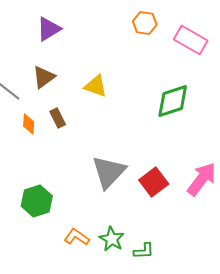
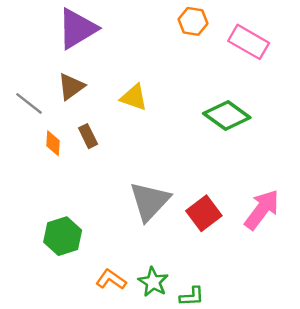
purple triangle: (49, 29) -> (77, 29), size x1.4
green diamond: (173, 101) -> (227, 116), turned 54

